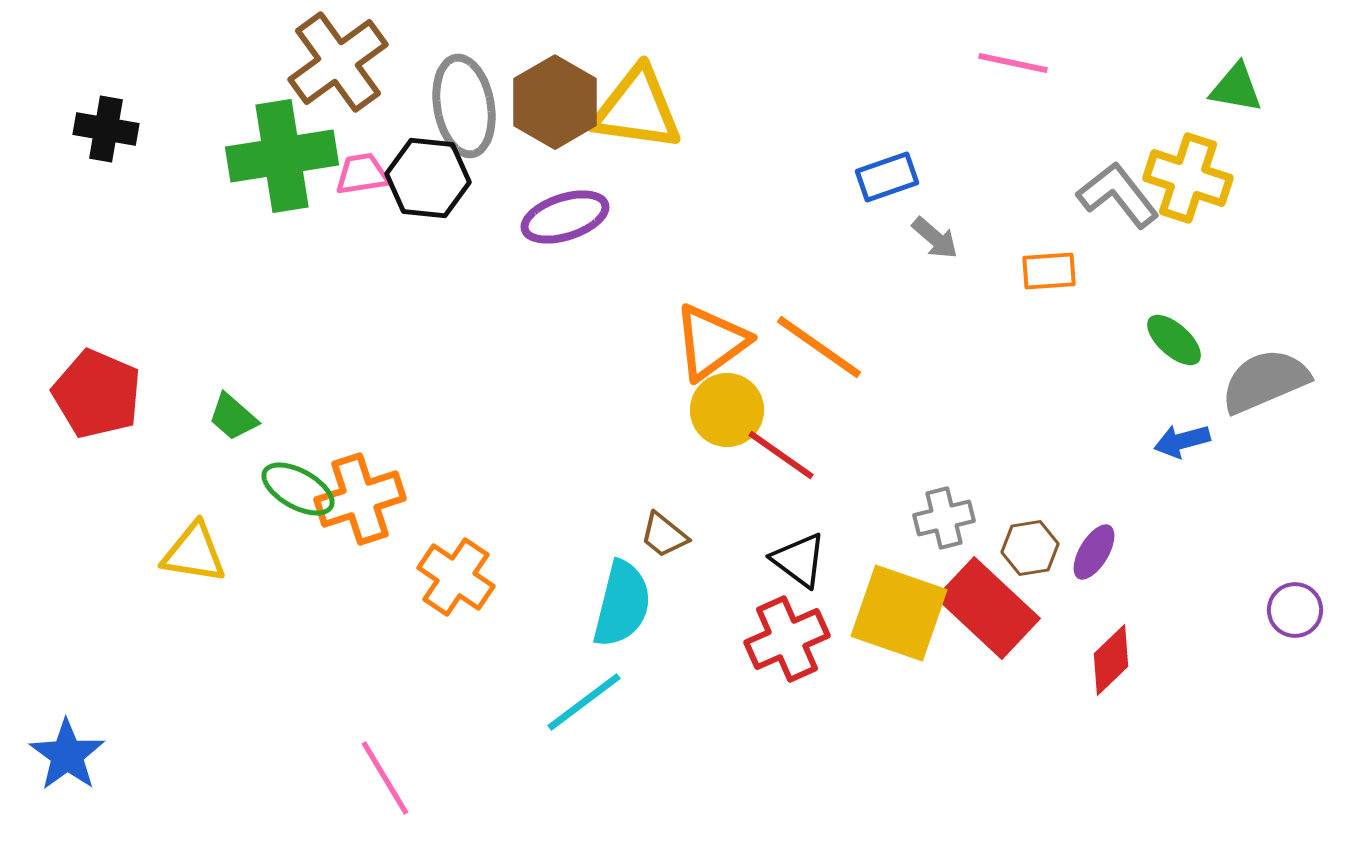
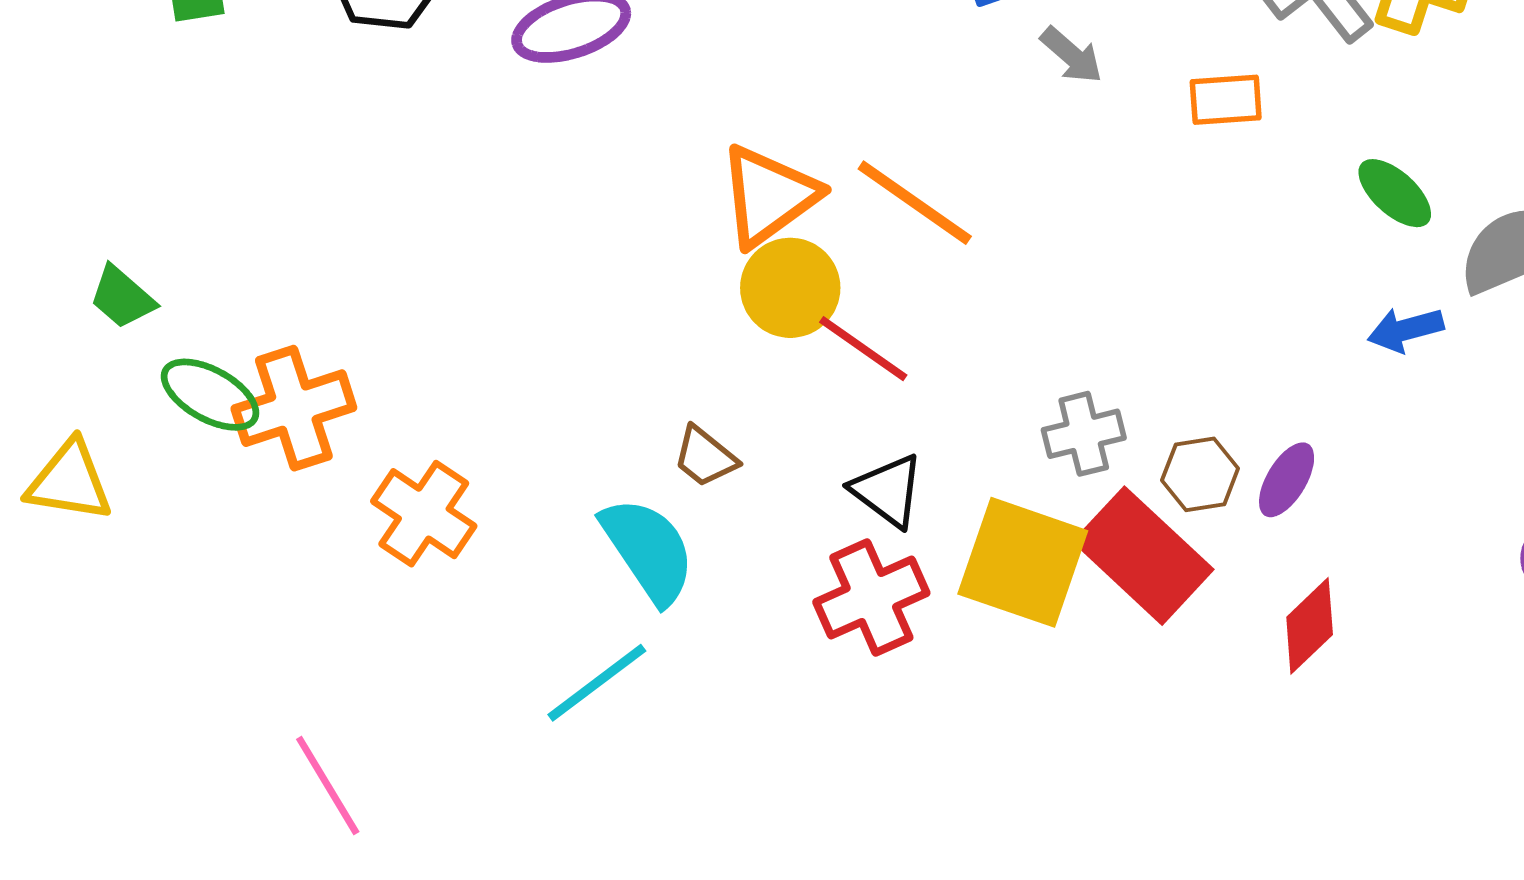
cyan semicircle: (622, 604) -> (648, 550), turned -48

